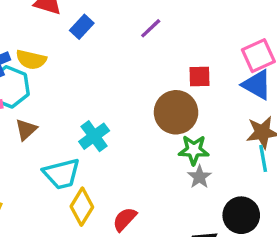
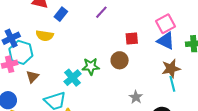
yellow semicircle: (31, 60) -> (45, 36), moved
brown circle: (176, 112) -> (120, 60), size x0.7
green star: (194, 150) -> (91, 66), moved

